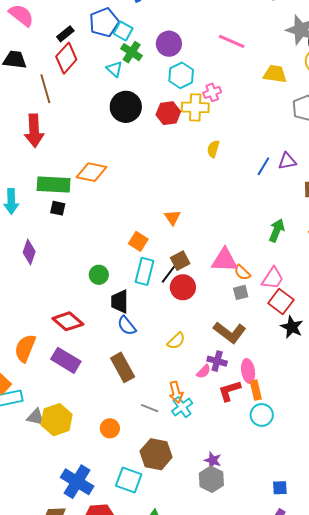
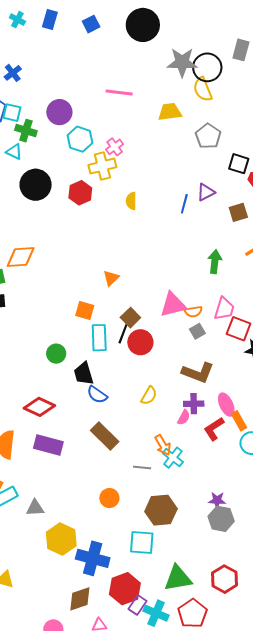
red hexagon: (168, 113) -> (80, 193), moved
orange triangle: (172, 217) -> (111, 278), turned 36
orange semicircle: (242, 272) -> (193, 312), turned -36
yellow hexagon: (57, 420) -> (61, 539), moved

